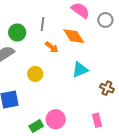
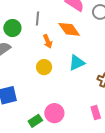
orange arrow: (52, 47) -> (48, 41), turned 32
yellow circle: (35, 74) -> (44, 67), moved

